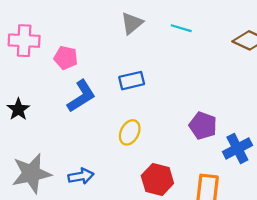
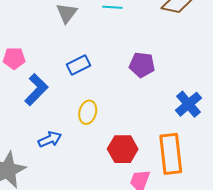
purple pentagon: (203, 126) -> (142, 65), moved
blue arrow: (81, 176) -> (50, 139), moved

